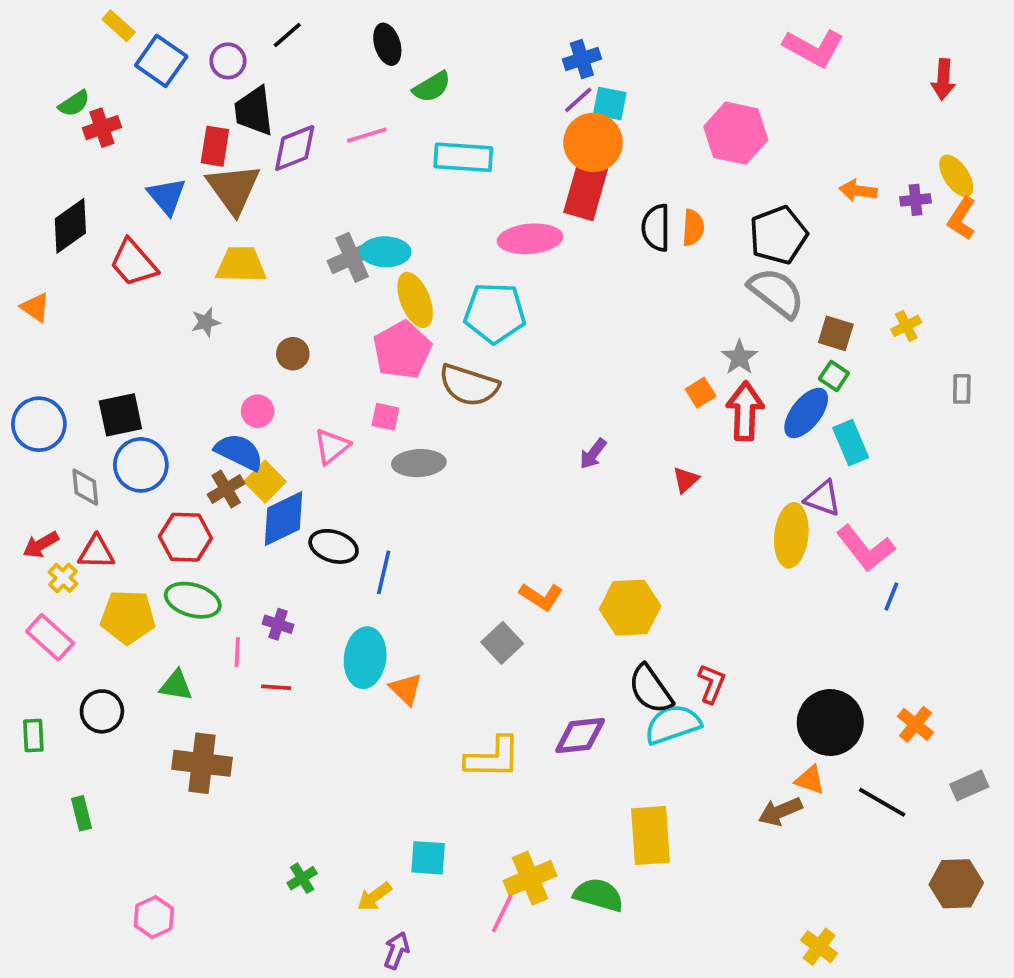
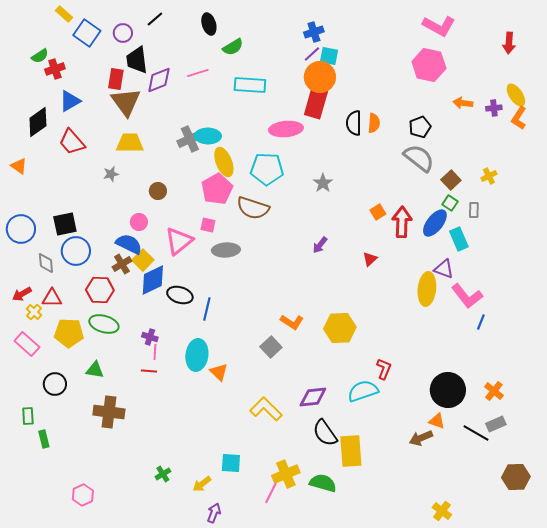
pink hexagon: (736, 133) -> (429, 65), moved
blue triangle: (167, 196) -> (70, 101), moved, turned 40
black pentagon: (778, 235) -> (420, 127), size x0.7
brown square: (836, 333) -> (451, 180), turned 30
gray star: (739, 357) -> (323, 183), moved
gray rectangle: (962, 389) -> (474, 210), moved
pink triangle: (332, 446) -> (179, 241), size x1.4
pink line: (237, 652) -> (155, 352), moved
black semicircle: (650, 689) -> (325, 433), moved
green rectangle: (33, 735) -> (28, 416), moved
yellow L-shape: (493, 758) -> (266, 409), turned -136
gray rectangle: (969, 786) -> (496, 424), moved

